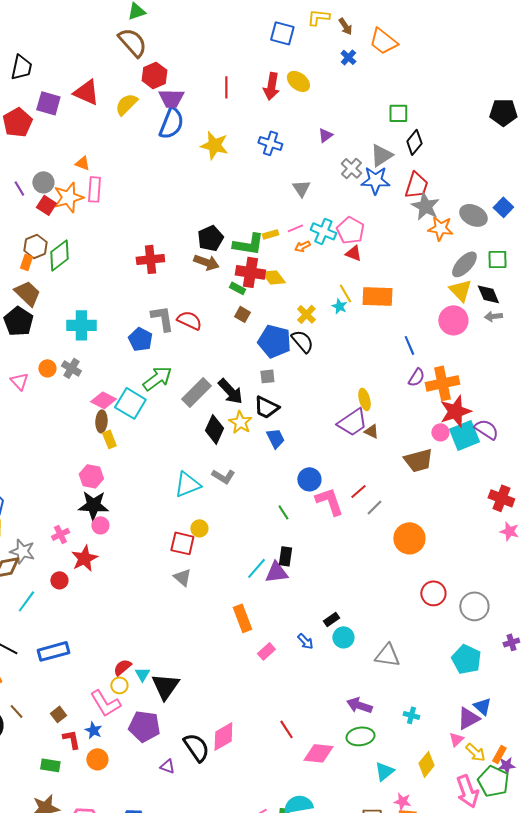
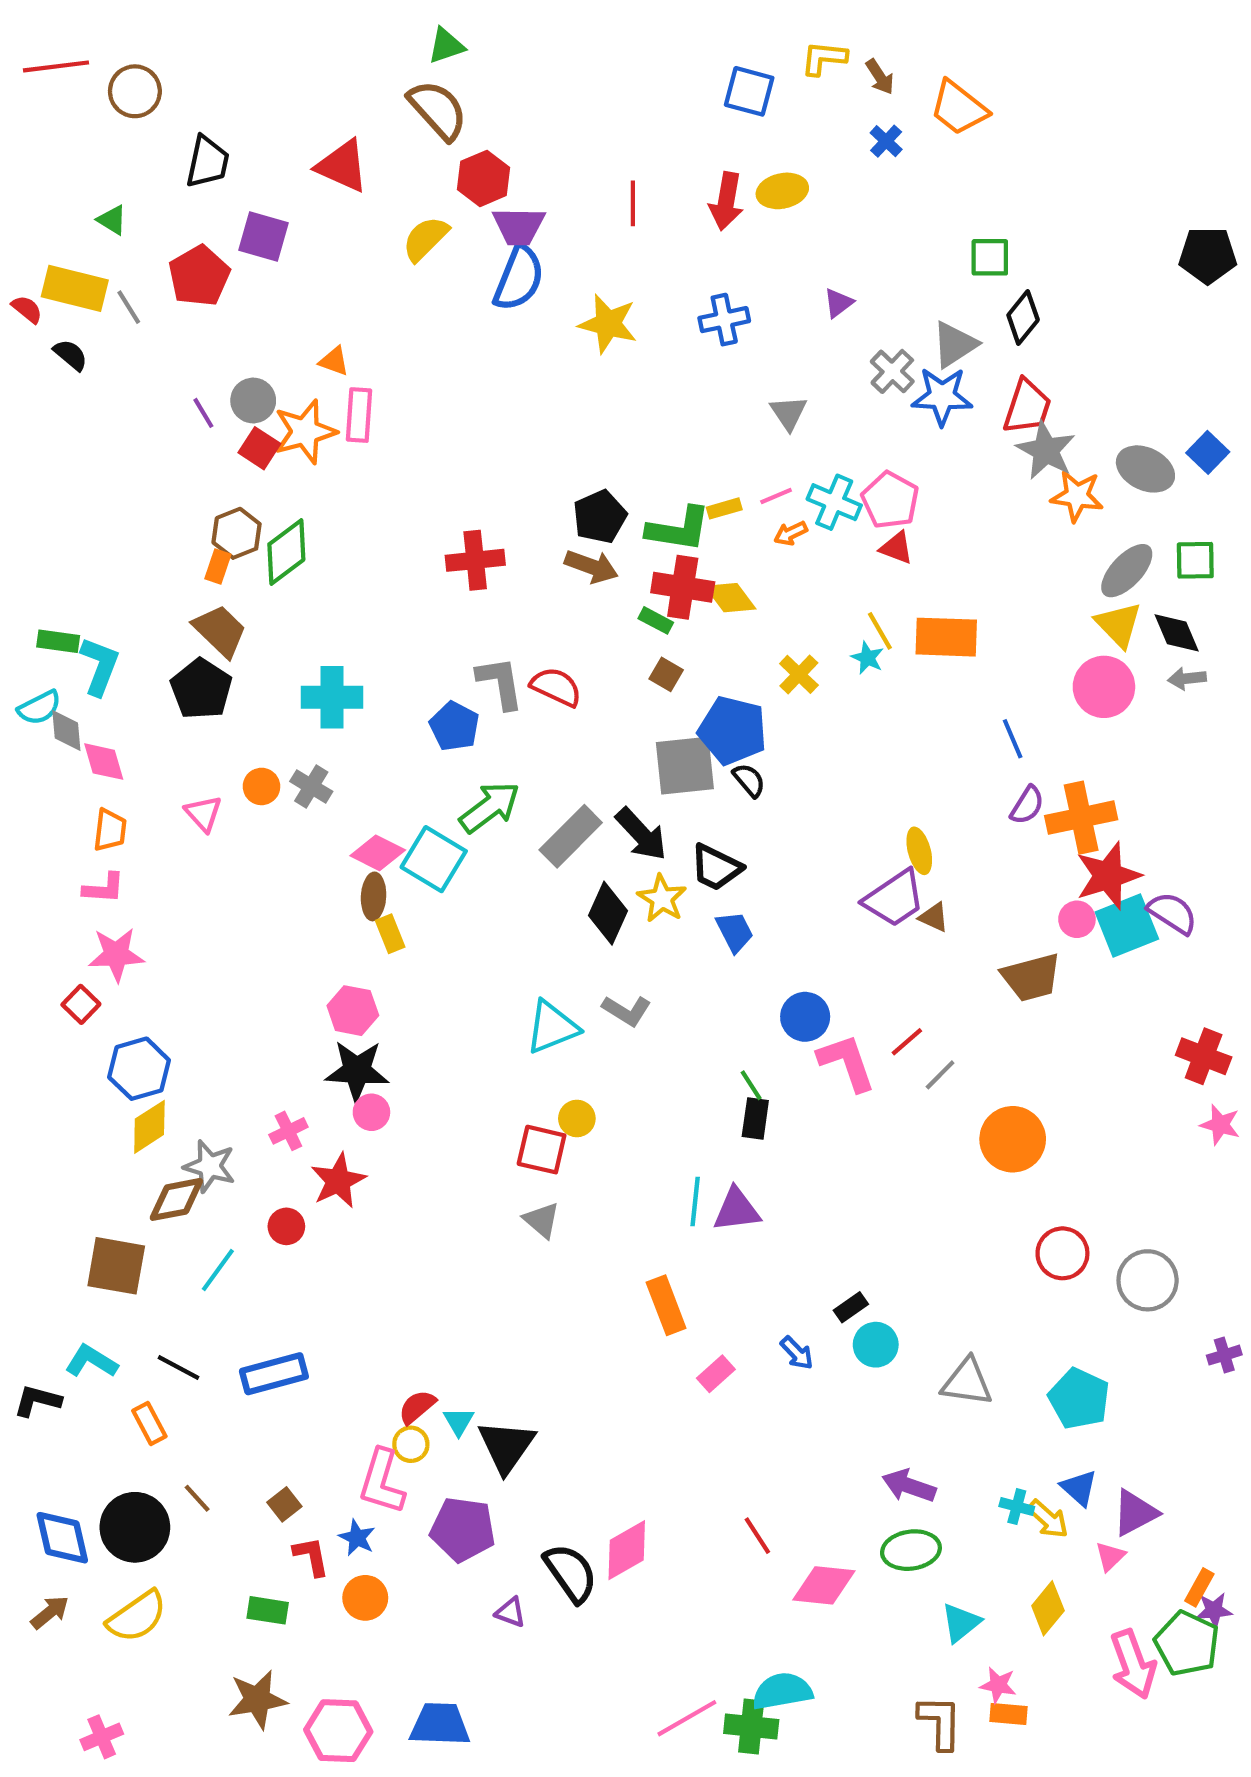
yellow ellipse: (298, 81) -> (782, 191), turned -50
red triangle: (86, 92) -> (342, 166), moved
blue cross: (270, 143) -> (724, 320), turned -30
black semicircle: (302, 341) -> (749, 780), moved, size x0.7
gray square: (267, 376) -> (685, 766), moved, size x2.0
black rectangle: (285, 556) -> (755, 1118), moved
cyan line: (256, 568) -> (695, 1201), turned -35
cyan pentagon: (466, 659) -> (1079, 1399), moved
pink L-shape: (105, 703) -> (382, 1482), turned 48
blue triangle: (482, 706) -> (1079, 1488), moved
yellow arrow: (475, 752) -> (1048, 1519), moved

